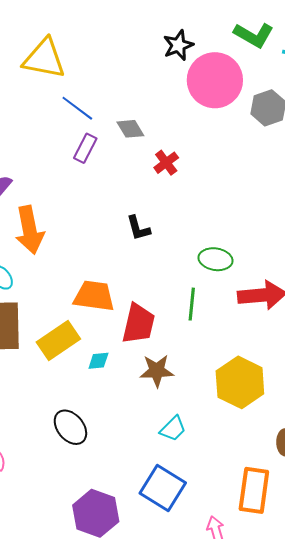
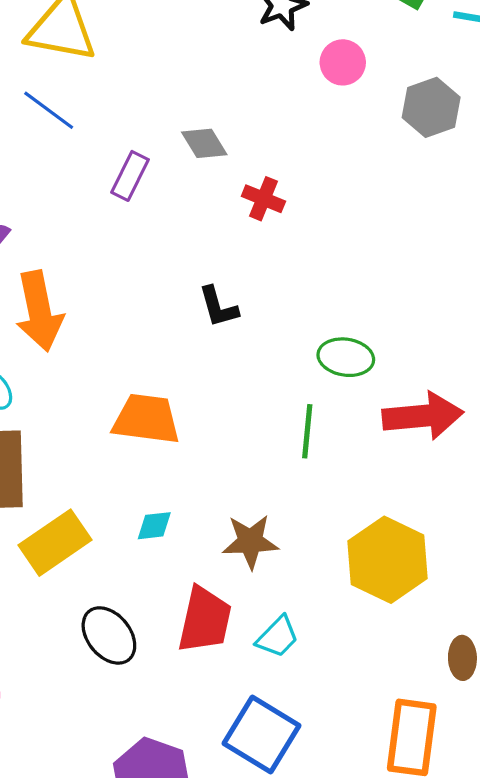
pink circle: (215, 80) -> (343, 62), size x0.5
blue line: (77, 108) -> (49, 110), moved
red cross: (166, 163) -> (263, 199), turned -30
red trapezoid: (138, 324) -> (205, 620), moved
yellow rectangle: (58, 341) -> (55, 543), moved

